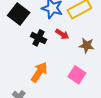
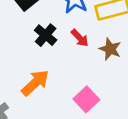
brown star: (87, 45) -> (110, 49), moved

